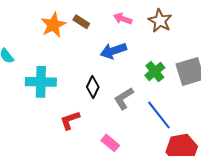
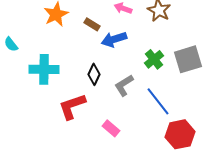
brown rectangle: (81, 22) -> (92, 24), moved
red L-shape: (70, 120) -> (72, 106), size x1.4

